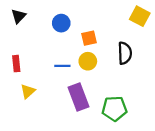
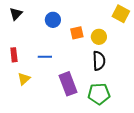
black semicircle: (125, 53) -> (99, 61), moved
yellow circle: (88, 61) -> (99, 37), moved
blue line: (62, 66) -> (45, 57), moved

